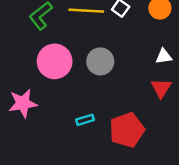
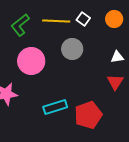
gray circle: (100, 61) -> (72, 49), moved
cyan rectangle: (85, 120) -> (55, 107), size x1.6

